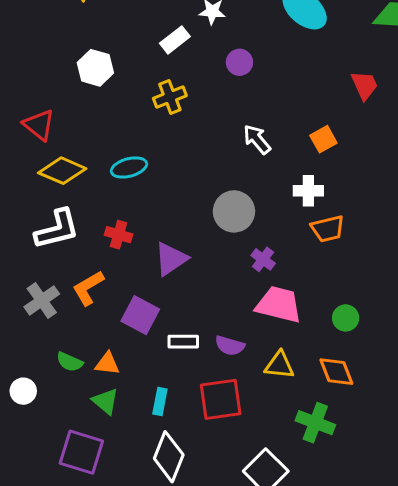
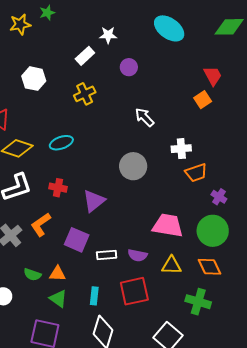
orange square: (323, 139) -> (203, 100), moved
purple cross: (263, 259) -> (219, 197), moved
green circle: (346, 318) -> (213, 231), size x1.8

